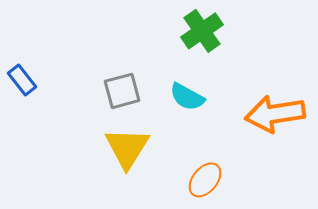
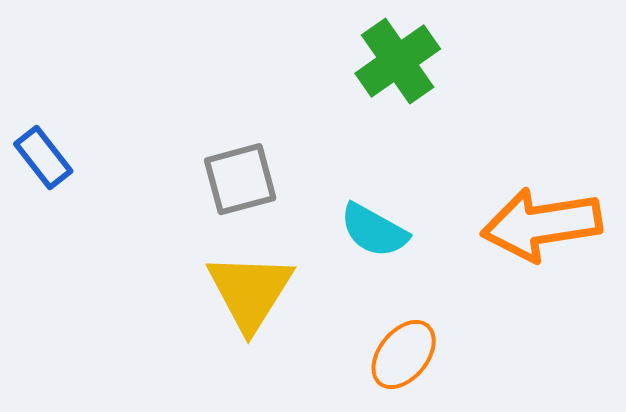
cyan semicircle: (187, 97) -> (374, 230), moved

